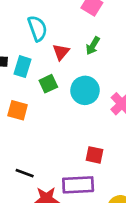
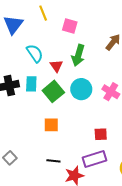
green arrow: (93, 46) -> (78, 55), size x1.5
green square: (48, 84) -> (53, 91), size x1.5
orange square: (18, 110) -> (51, 125), moved

